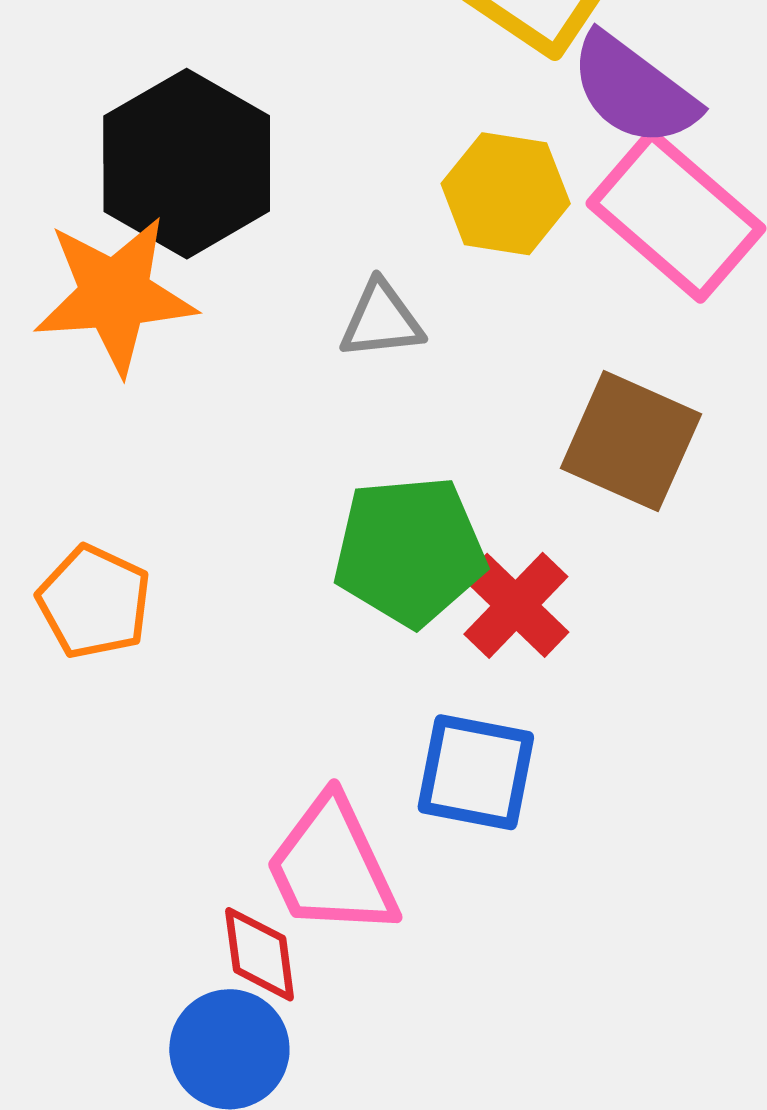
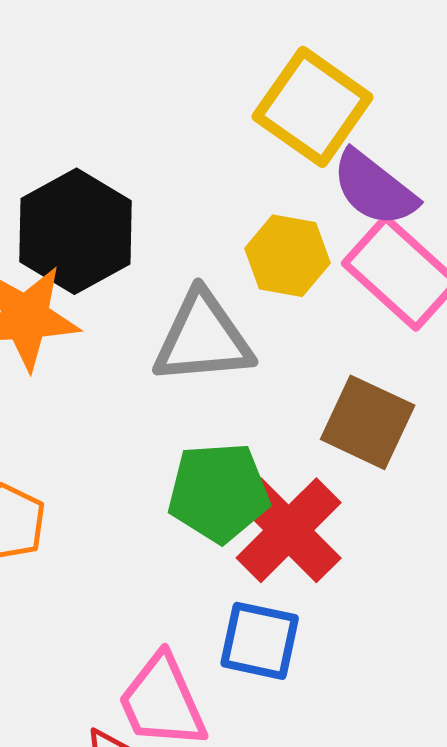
gray triangle: (381, 320) -> (203, 338), size x1.8
red cross: (516, 605) -> (289, 530), size x1.5

